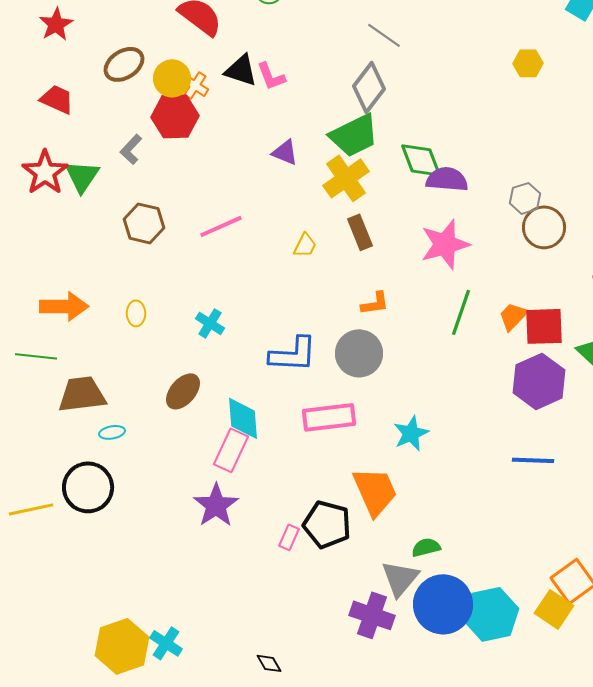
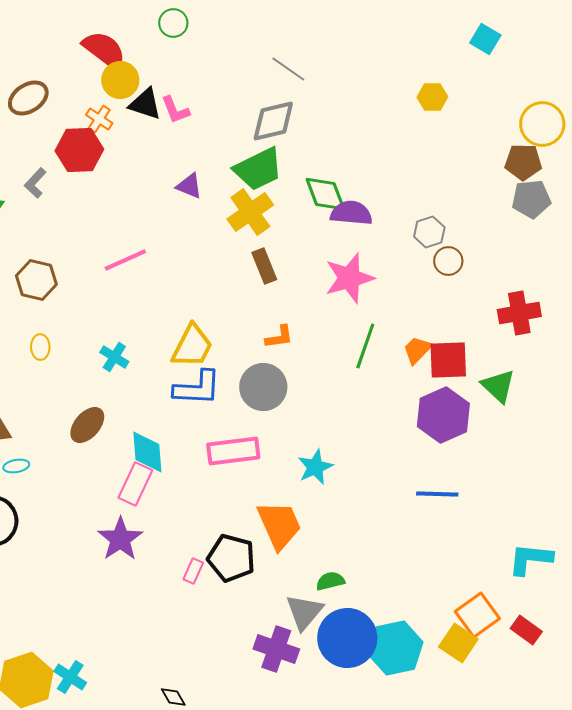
yellow circle: (172, 78) -> (120, 80), moved
gray diamond: (369, 87) -> (273, 121), turned 39
brown hexagon: (144, 223) -> (36, 280), moved
brown circle: (544, 227) -> (448, 261), size x0.7
yellow trapezoid: (305, 245) -> (192, 346), moved, size x1.8

